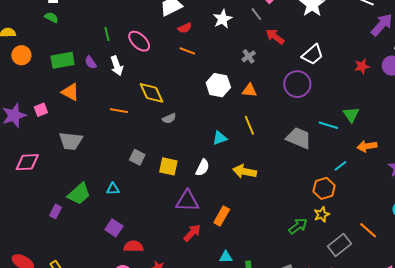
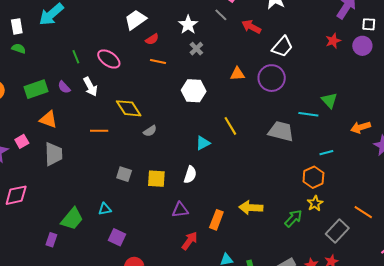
red arrow: (275, 37) -> (251, 27), moved
gray cross: (249, 56) -> (196, 49), moved
red star: (362, 66) -> (333, 41), moved
orange triangle: (249, 90) -> (237, 74), moved
gray trapezoid: (71, 141) -> (54, 154), moved, turned -90
orange arrow: (367, 146) -> (361, 127), moved
cyan line: (340, 166) -> (326, 153), turned 32
yellow arrow: (245, 171) -> (251, 208), moved
purple triangle: (187, 201) -> (180, 210), size x0.7
purple square: (114, 228) -> (117, 237), moved

